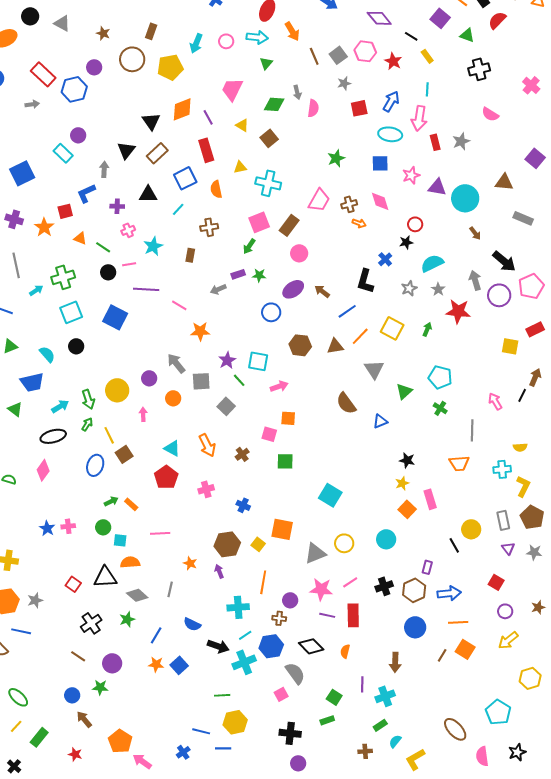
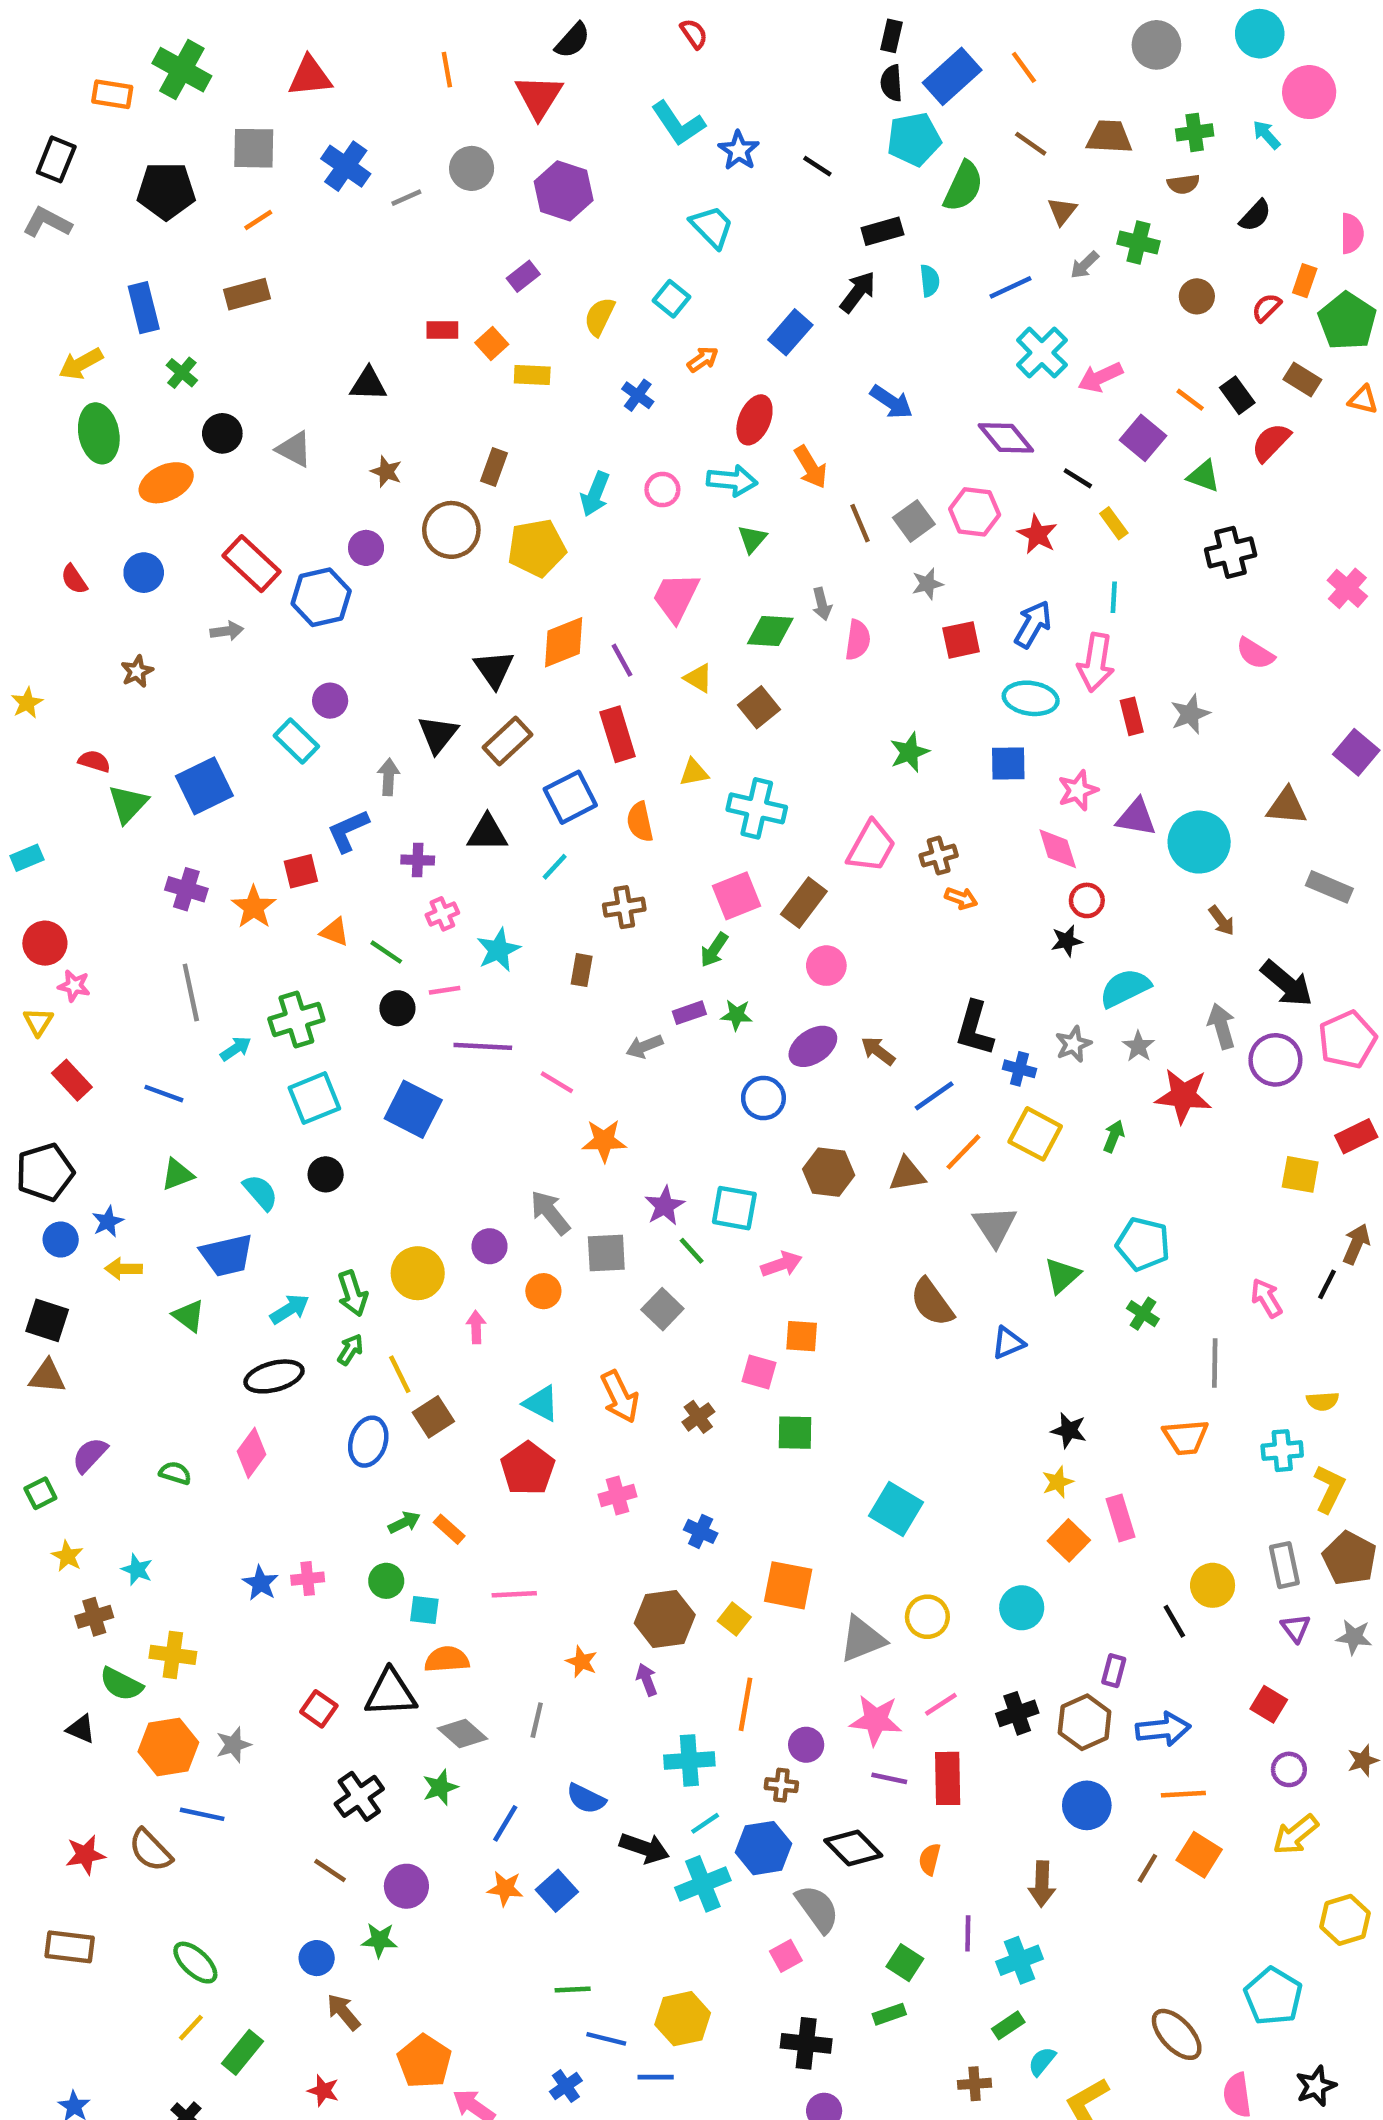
pink diamond: (380, 201) -> (1058, 849), moved
blue cross: (385, 259) -> (1019, 1069), moved, turned -32
green line: (222, 695) -> (573, 1990), moved

